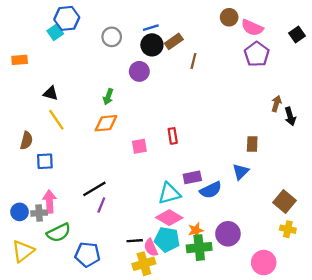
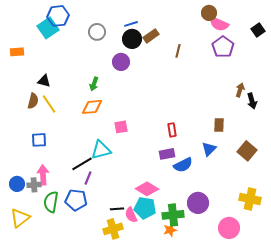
brown circle: (229, 17) -> (209, 13), moved
cyan square: (55, 32) -> (48, 28), size x1.5
brown line: (193, 61) -> (178, 51), moved
red rectangle: (173, 136) -> (172, 130), moved
brown semicircle: (26, 140) -> (33, 101), moved
cyan triangle: (169, 193) -> (101, 150), moved
brown square: (284, 202) -> (247, 151), moved
yellow cross: (288, 229) -> (250, 199), size x1.5
orange star: (196, 230) -> (170, 230), moved
green semicircle: (59, 233) -> (51, 202), turned 125
blue pentagon: (87, 255) -> (76, 200), moved
yellow cross: (144, 264) -> (113, 229), moved

